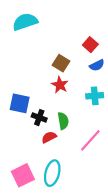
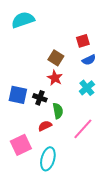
red square: (90, 45) -> (83, 41), turned 32
cyan cross: (95, 96) -> (87, 88), turned -35
black cross: (39, 118) -> (40, 98), moved
pink square: (23, 175) -> (21, 145), moved

